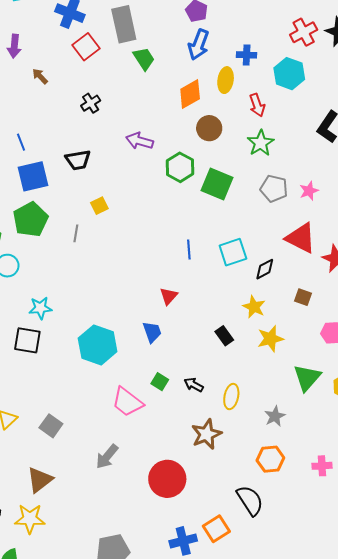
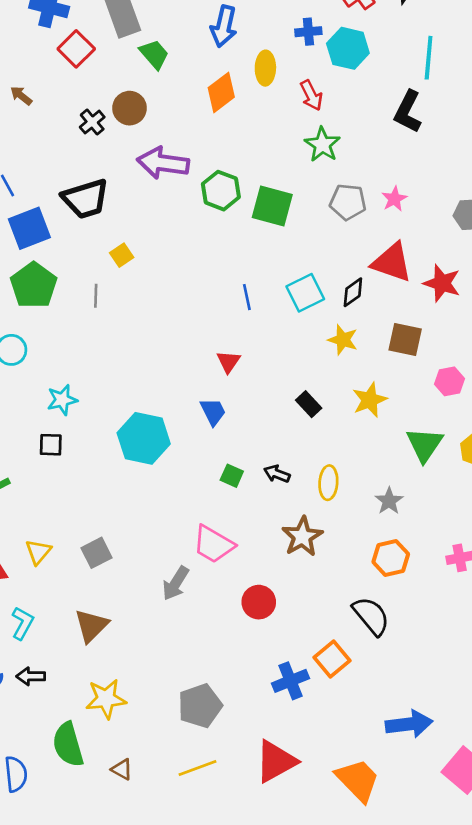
blue cross: (247, 55) -> (308, 32), moved
brown circle: (209, 128) -> (130, 108), moved
purple arrow: (140, 141) -> (163, 163), size x1.4
black trapezoid: (78, 160) -> (86, 199), size x1.4
black diamond: (265, 269) -> (353, 292), moved
brown square: (303, 297) -> (405, 340), size x1.5
yellow star: (254, 307) -> (343, 340), moved
black square: (27, 340) -> (51, 445), size x0.7
pink trapezoid: (127, 402) -> (213, 544), moved
gray square: (51, 426) -> (97, 553), turned 35
red circle: (167, 479) -> (259, 602), size x0.7
yellow star: (30, 519) -> (106, 699), moved

